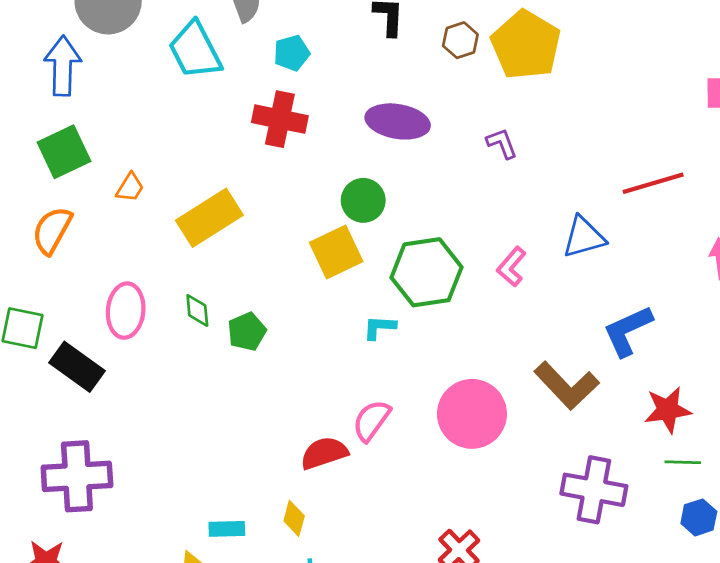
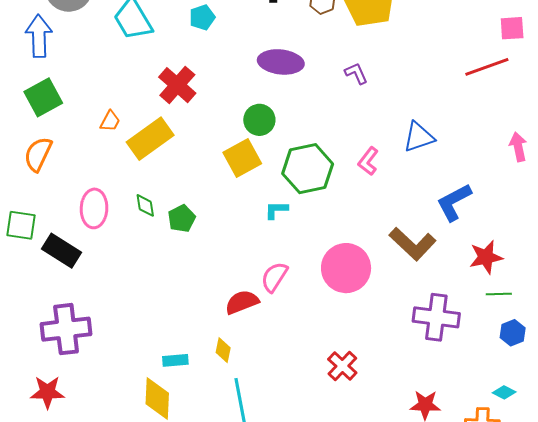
red cross: (280, 119) -> (177, 85), moved, turned 33
red line: (653, 183) -> (487, 67), moved
orange trapezoid: (130, 187) -> (110, 121), moved

